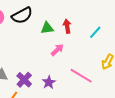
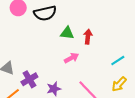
cyan line: (95, 32) -> (118, 61), moved

